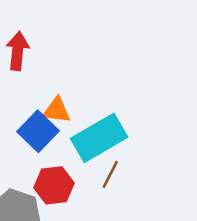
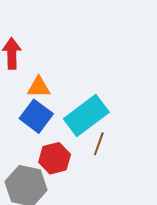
orange triangle: (57, 110) -> (39, 87), moved

